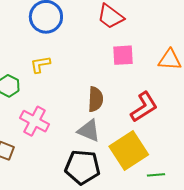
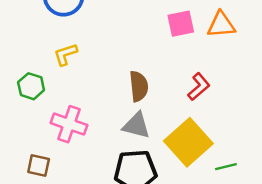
pink square: (123, 55) -> (181, 24), moved
red L-shape: (144, 107) -> (199, 87), size x0.7

